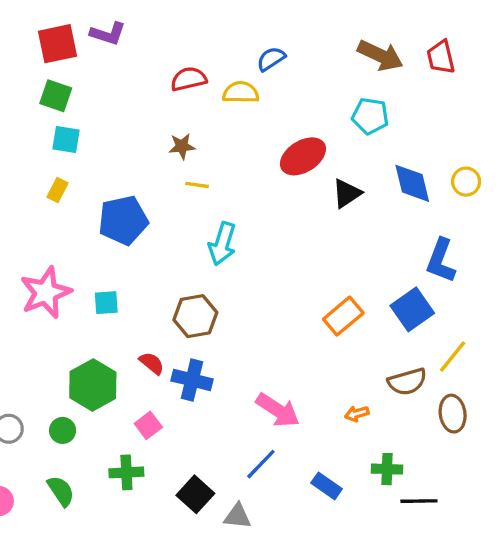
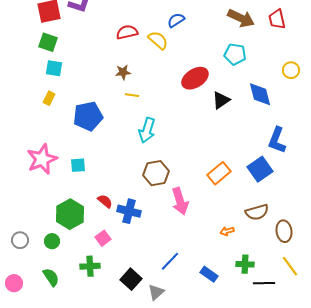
yellow semicircle: (241, 92) -> (158, 40), turned 40
yellow circle: (466, 182) -> (291, 70), moved
brown hexagon: (195, 316) -> (156, 173), moved
yellow line: (453, 356) -> (290, 266), moved, turned -75
pink arrow: (278, 410) -> (180, 201), moved, turned 40
gray triangle: (237, 516) -> (156, 292), turned -48

